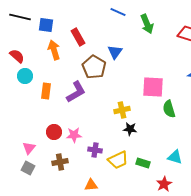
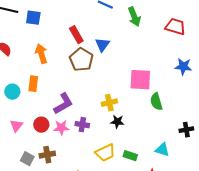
red rectangle: (78, 37) -> (76, 35), moved
orange arrow: (54, 50) -> (41, 54), moved
cyan circle: (25, 76) -> (12, 92), moved
purple L-shape: (76, 92) -> (63, 104), moved
pink triangle: (29, 148) -> (16, 126), moved
purple cross: (95, 150) -> (82, 125), moved
gray square: (28, 168) -> (27, 159), moved

